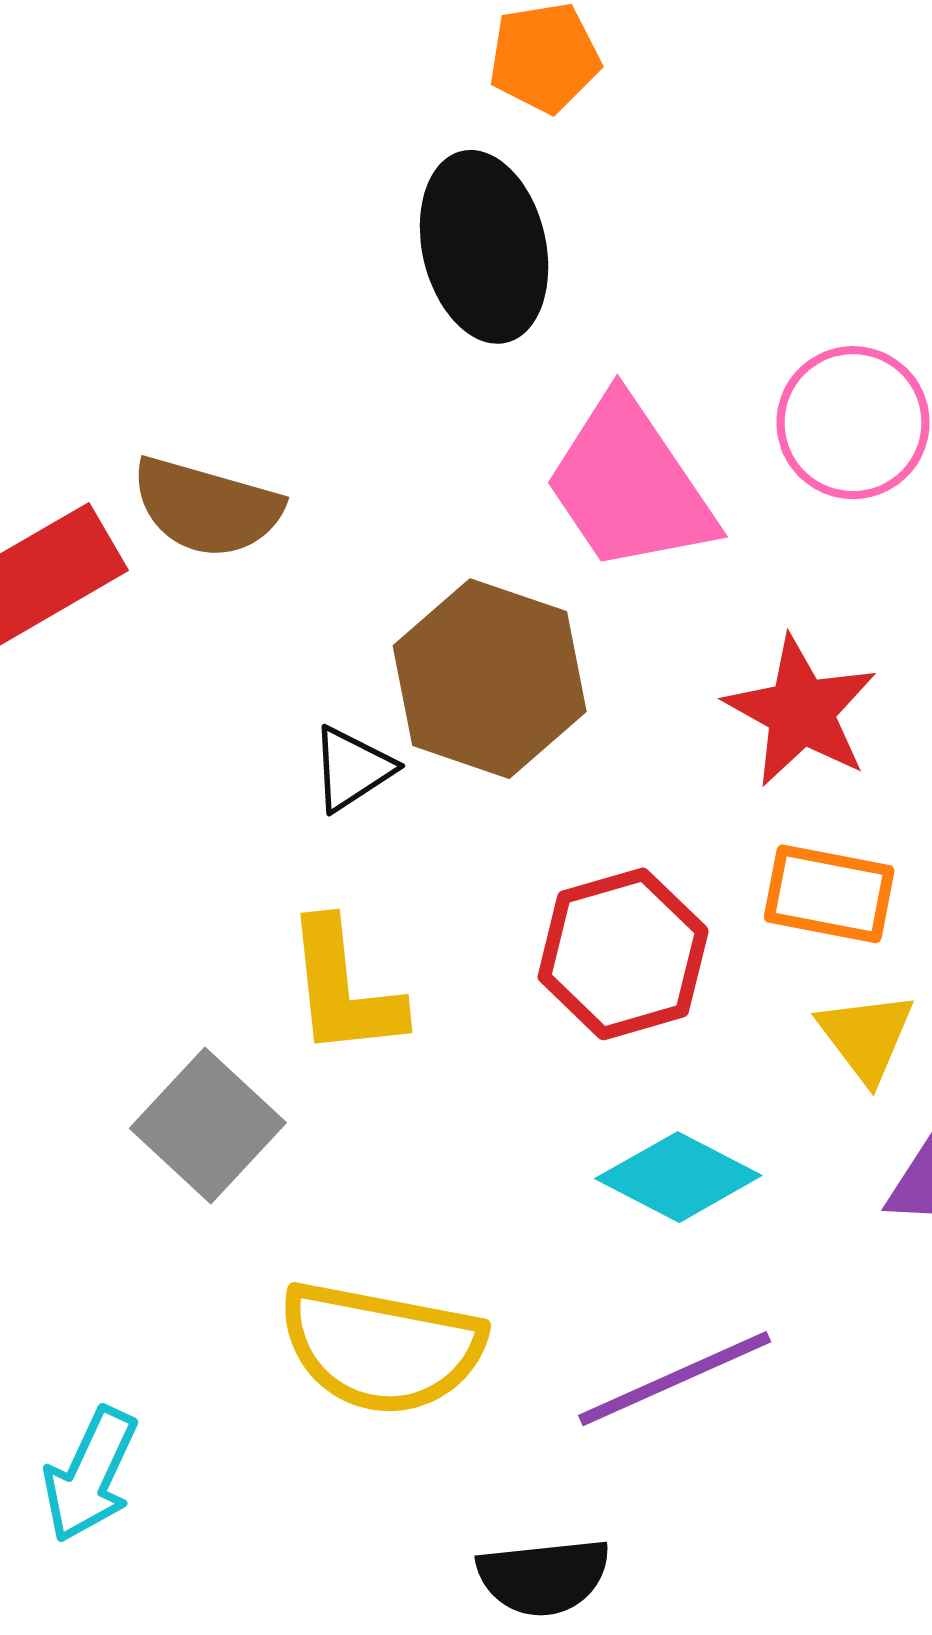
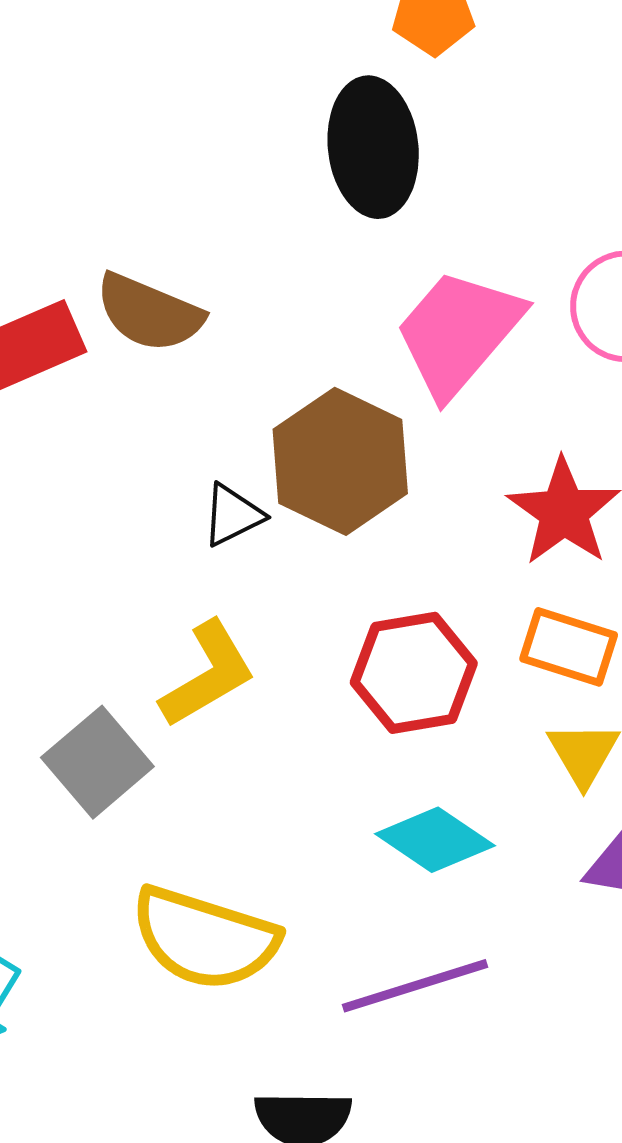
pink trapezoid: (629, 485) -> (458, 333), turned 68
yellow L-shape: (344, 989) -> (208, 674), turned -121

